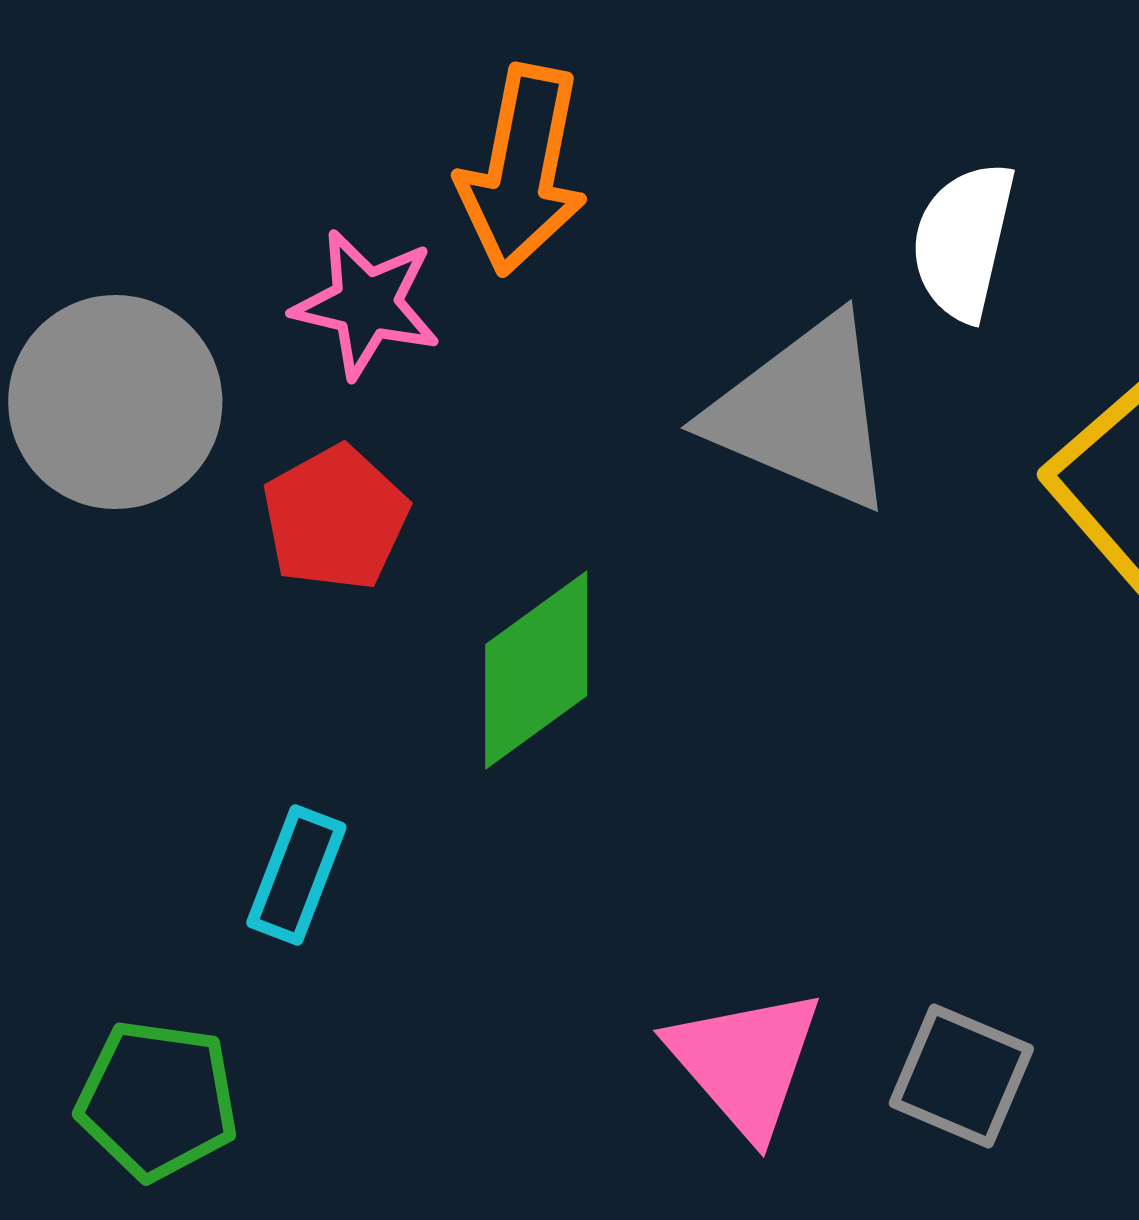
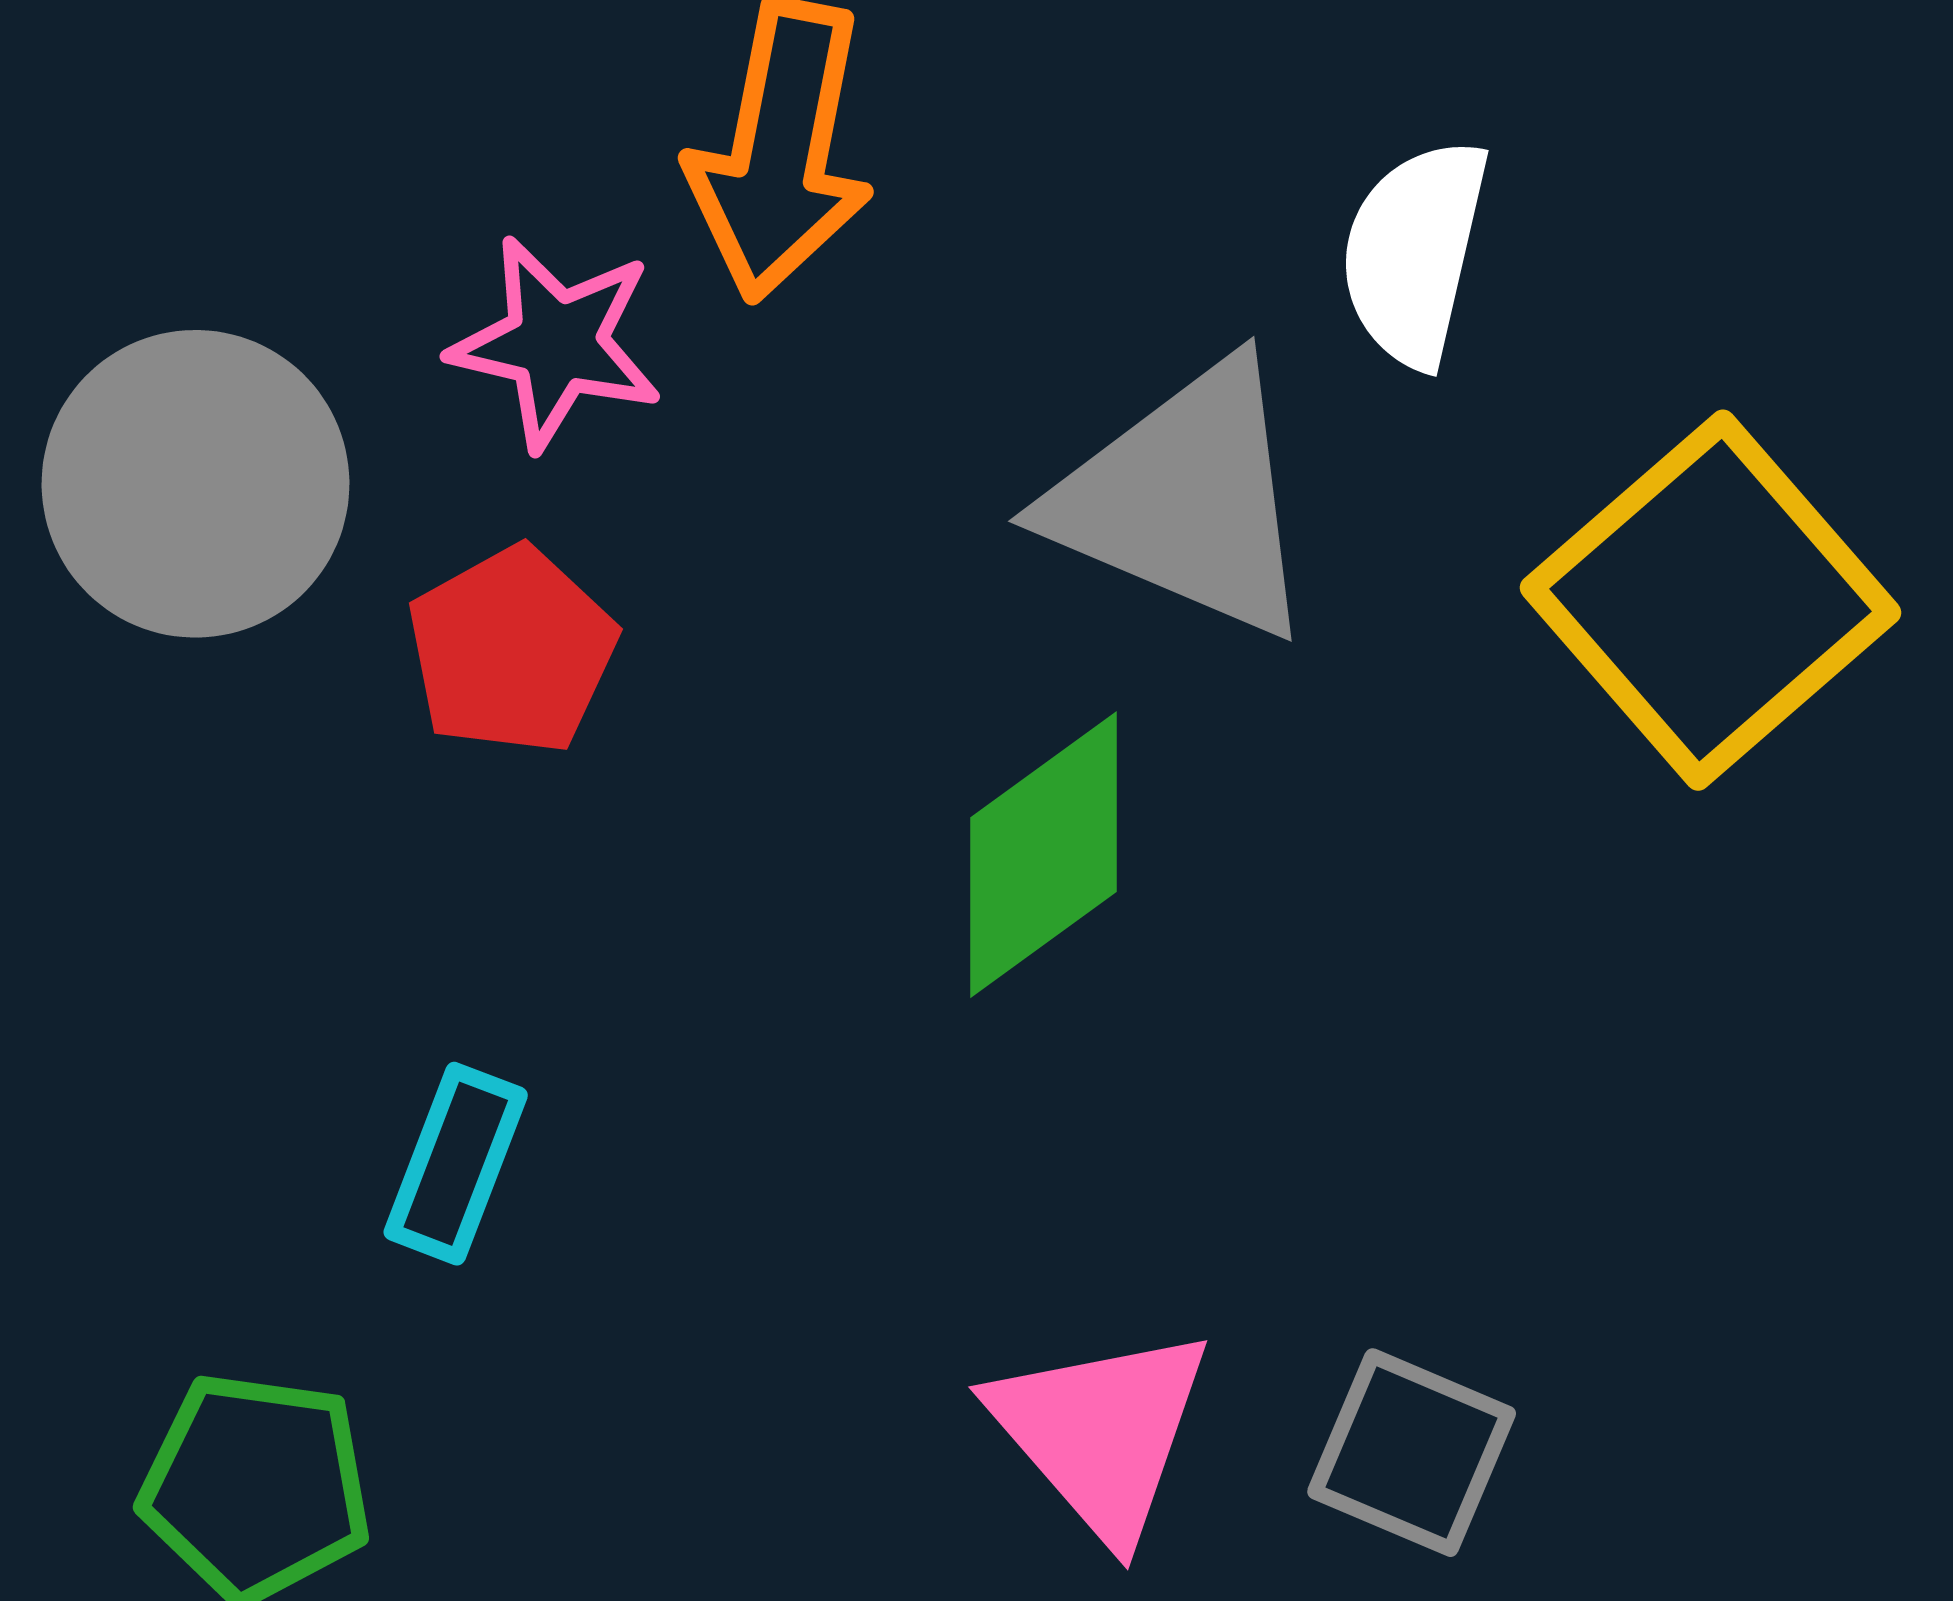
green diamond: (536, 670) -> (1044, 855), moved

